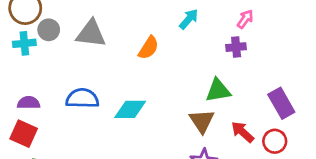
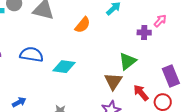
pink arrow: (245, 19) -> (160, 21), moved
green triangle: (218, 90) -> (128, 61), turned -36

